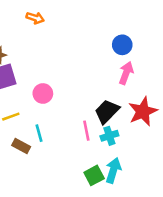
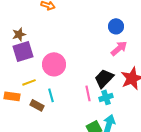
pink arrow: (126, 73) -> (119, 48), turned 30
pink circle: (43, 93) -> (54, 64), size x1.5

